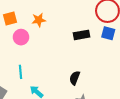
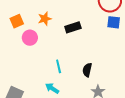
black rectangle: (81, 35) -> (73, 27), moved
cyan line: (20, 72) -> (59, 66), moved

